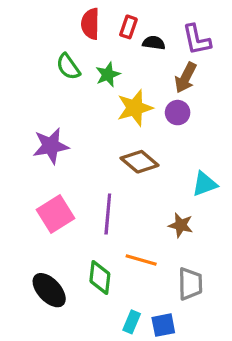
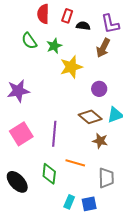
purple circle: (178, 113) -> (99, 89), moved
brown diamond: (140, 162) -> (90, 117), moved

